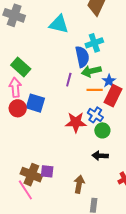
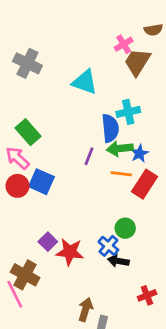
blue star: (109, 81) -> (139, 153), moved
pink arrow: (15, 87) -> (18, 158), turned -48
blue cross: (95, 115) -> (108, 246), moved
red star: (76, 122) -> (70, 252), moved
purple square: (47, 171) -> (48, 242), moved, turned 32
brown arrow: (79, 184) -> (85, 310), moved

